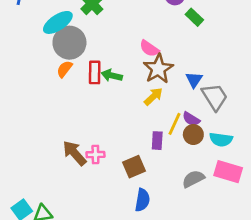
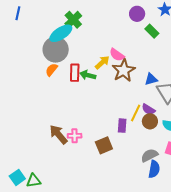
cyan ellipse: (58, 22) -> (61, 33), moved
blue triangle: (194, 80) -> (151, 79), turned 40
yellow arrow: (153, 96) -> (102, 62), moved
blue semicircle: (142, 200) -> (154, 169), moved

